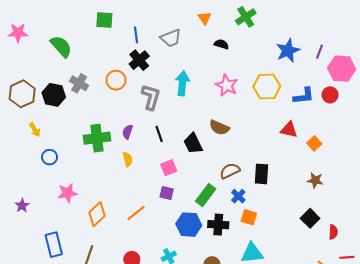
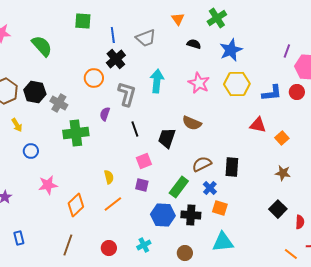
blue star: (288, 51) -> (231, 50), moved
gray cross: (79, 83) -> (59, 103), moved
purple semicircle: (128, 132) -> (105, 114), moved
black trapezoid: (193, 143) -> (167, 138), turned 45
yellow semicircle: (128, 159) -> (109, 177), moved
blue rectangle: (54, 245) -> (19, 238), moved, size x0.6

